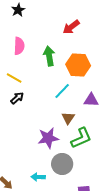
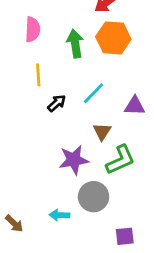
orange hexagon: (78, 65) -> (113, 38), moved
yellow line: (14, 78) -> (38, 75), moved, turned 56
black arrow: (17, 98) -> (57, 103), moved

